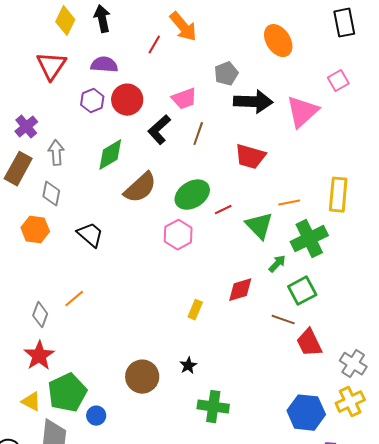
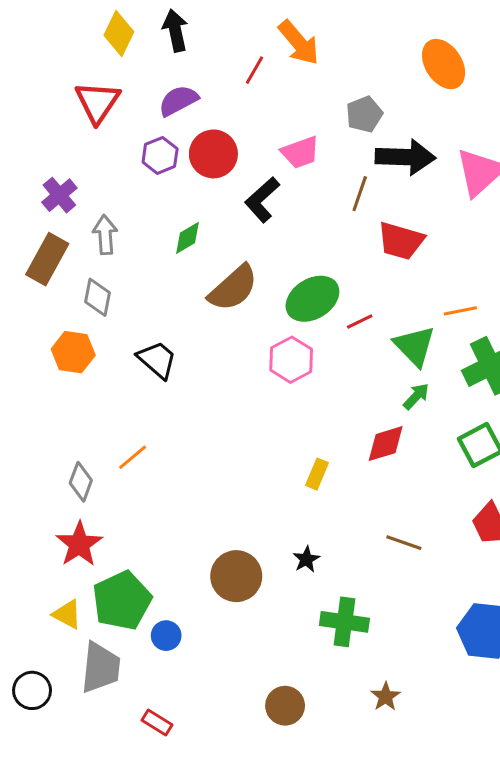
purple semicircle: (104, 65) -> (178, 101), turned -32
brown line: (198, 134) -> (360, 194), moved
green diamond: (110, 155) -> (187, 238), size x0.7
green arrow: (277, 264) -> (416, 396), moved
brown line: (283, 320) -> (404, 543), moved

